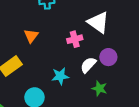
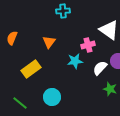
cyan star: (60, 76) -> (75, 61), moved

